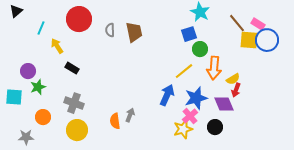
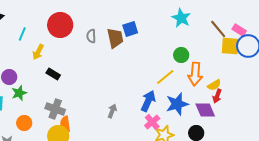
blue square: (189, 34) -> (130, 29), moved
yellow arrow: (57, 46) -> (38, 52), turned -119
gray arrow: (130, 115) -> (112, 111), moved
pink cross: (190, 116) -> (152, 122), moved
orange semicircle: (115, 121) -> (65, 124), moved

